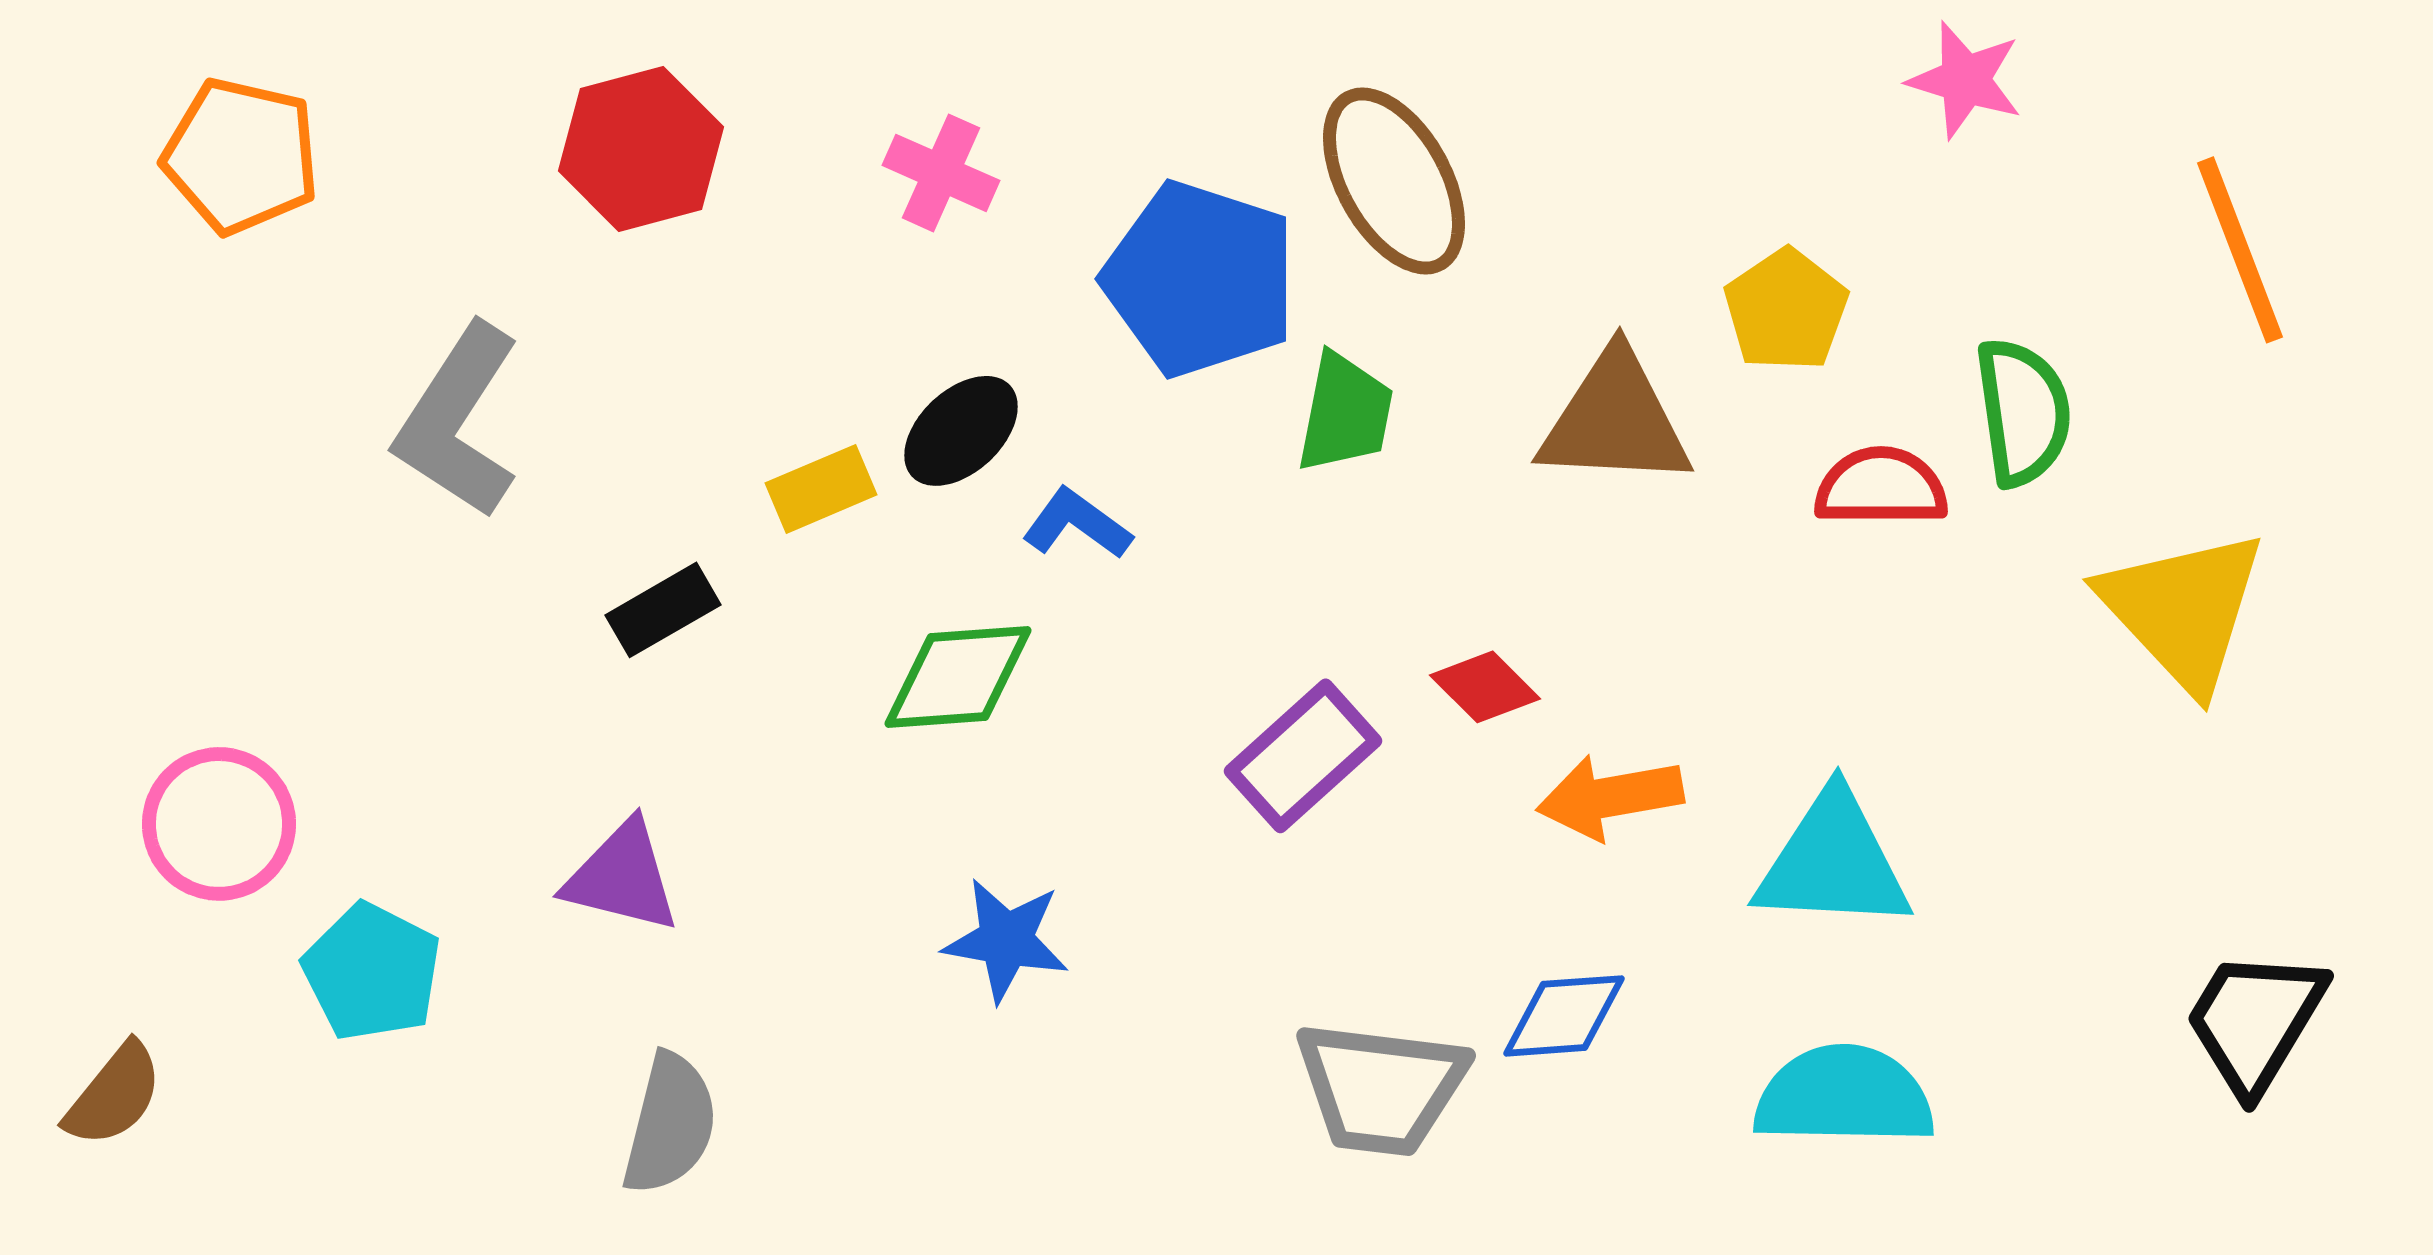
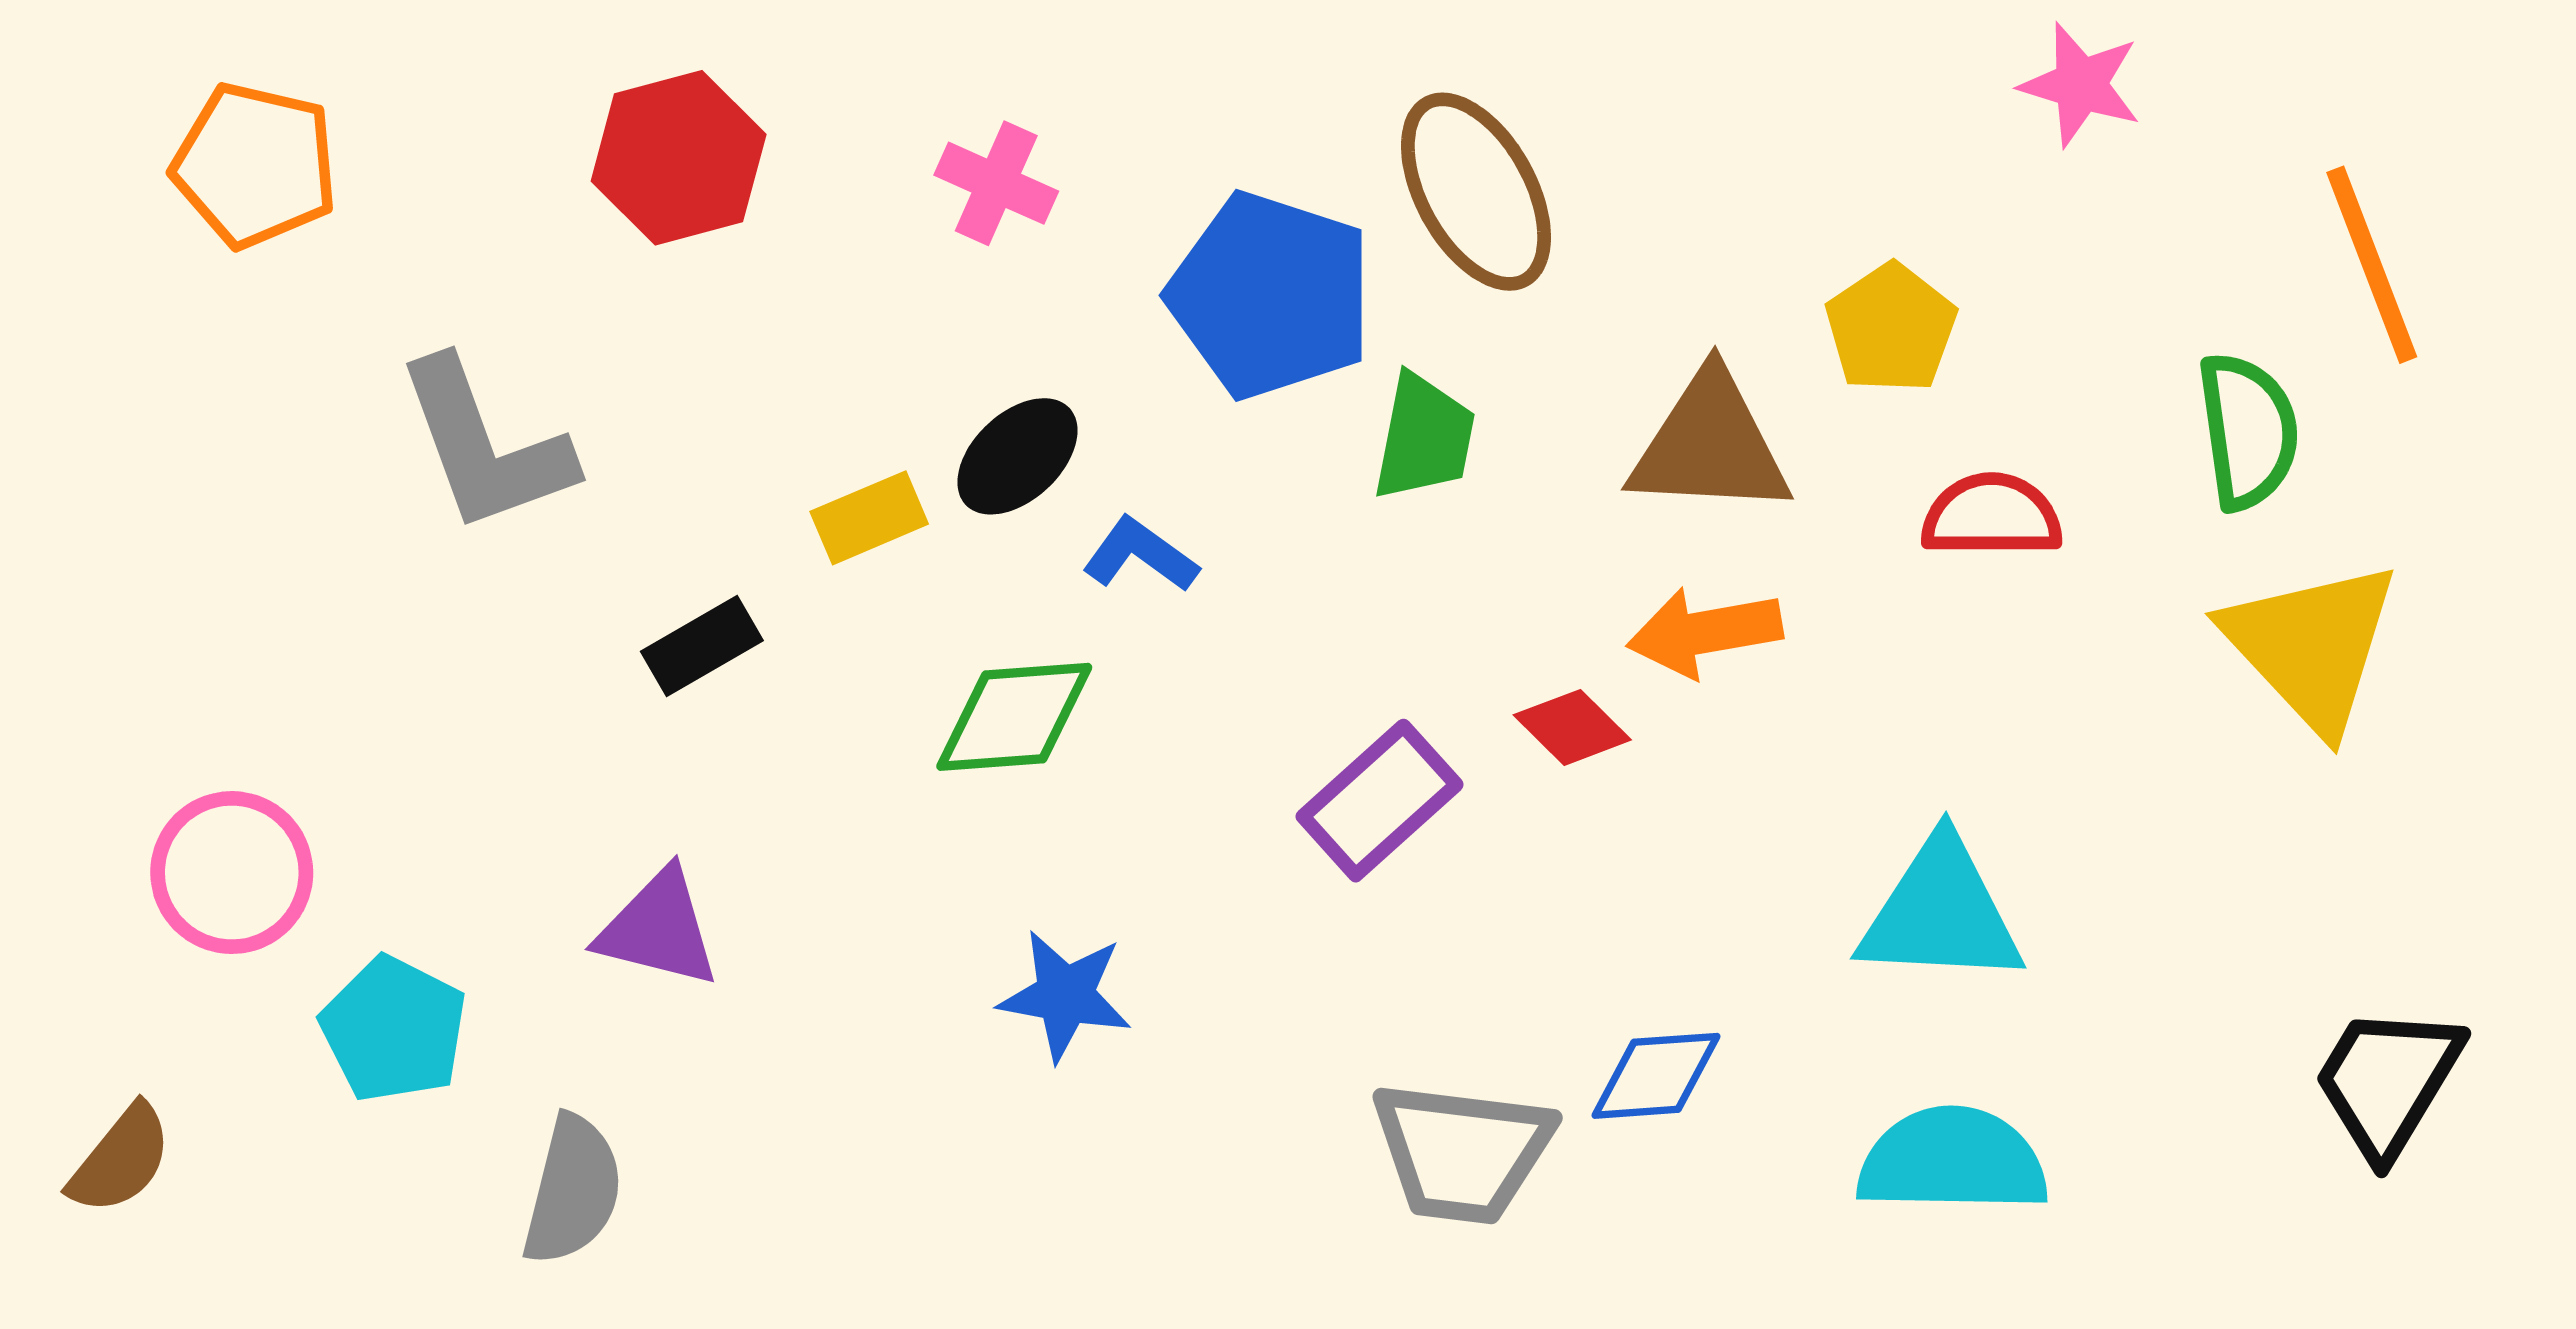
green semicircle: (2023, 412) -> (2248, 431), moved
gray L-shape: (458, 421) -> (485, 446), turned -53
orange arrow: (1610, 797) -> (1705, 632), moved
gray semicircle: (670, 1124) -> (573, 1190), moved

